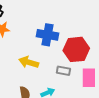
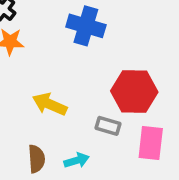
blue cross: (48, 35) -> (86, 26), moved

